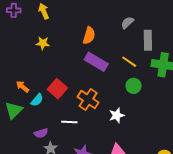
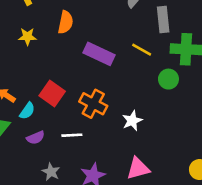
orange semicircle: (89, 36) -> (66, 22), moved
green circle: (134, 86) -> (168, 79), moved
purple semicircle: (41, 133) -> (36, 138), moved

